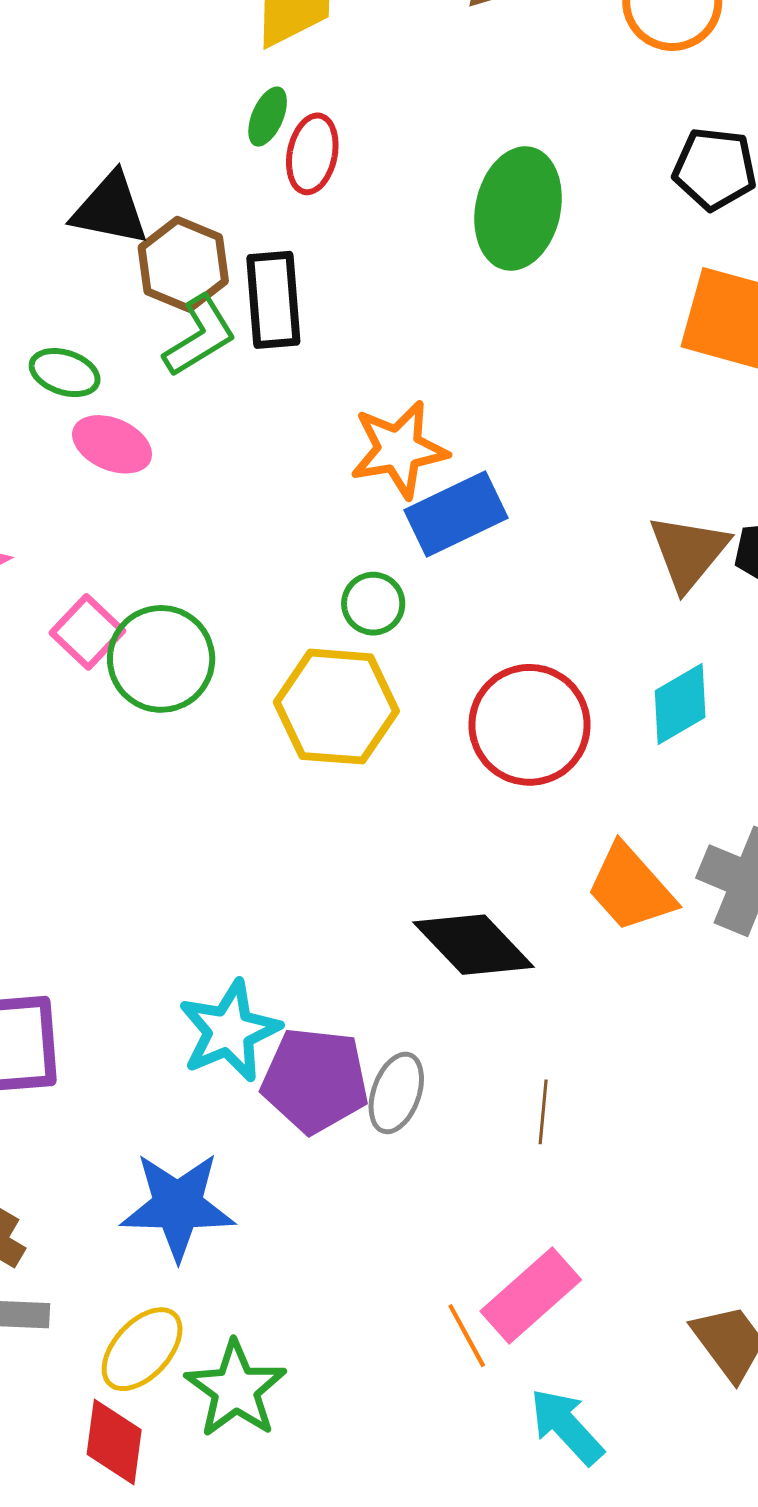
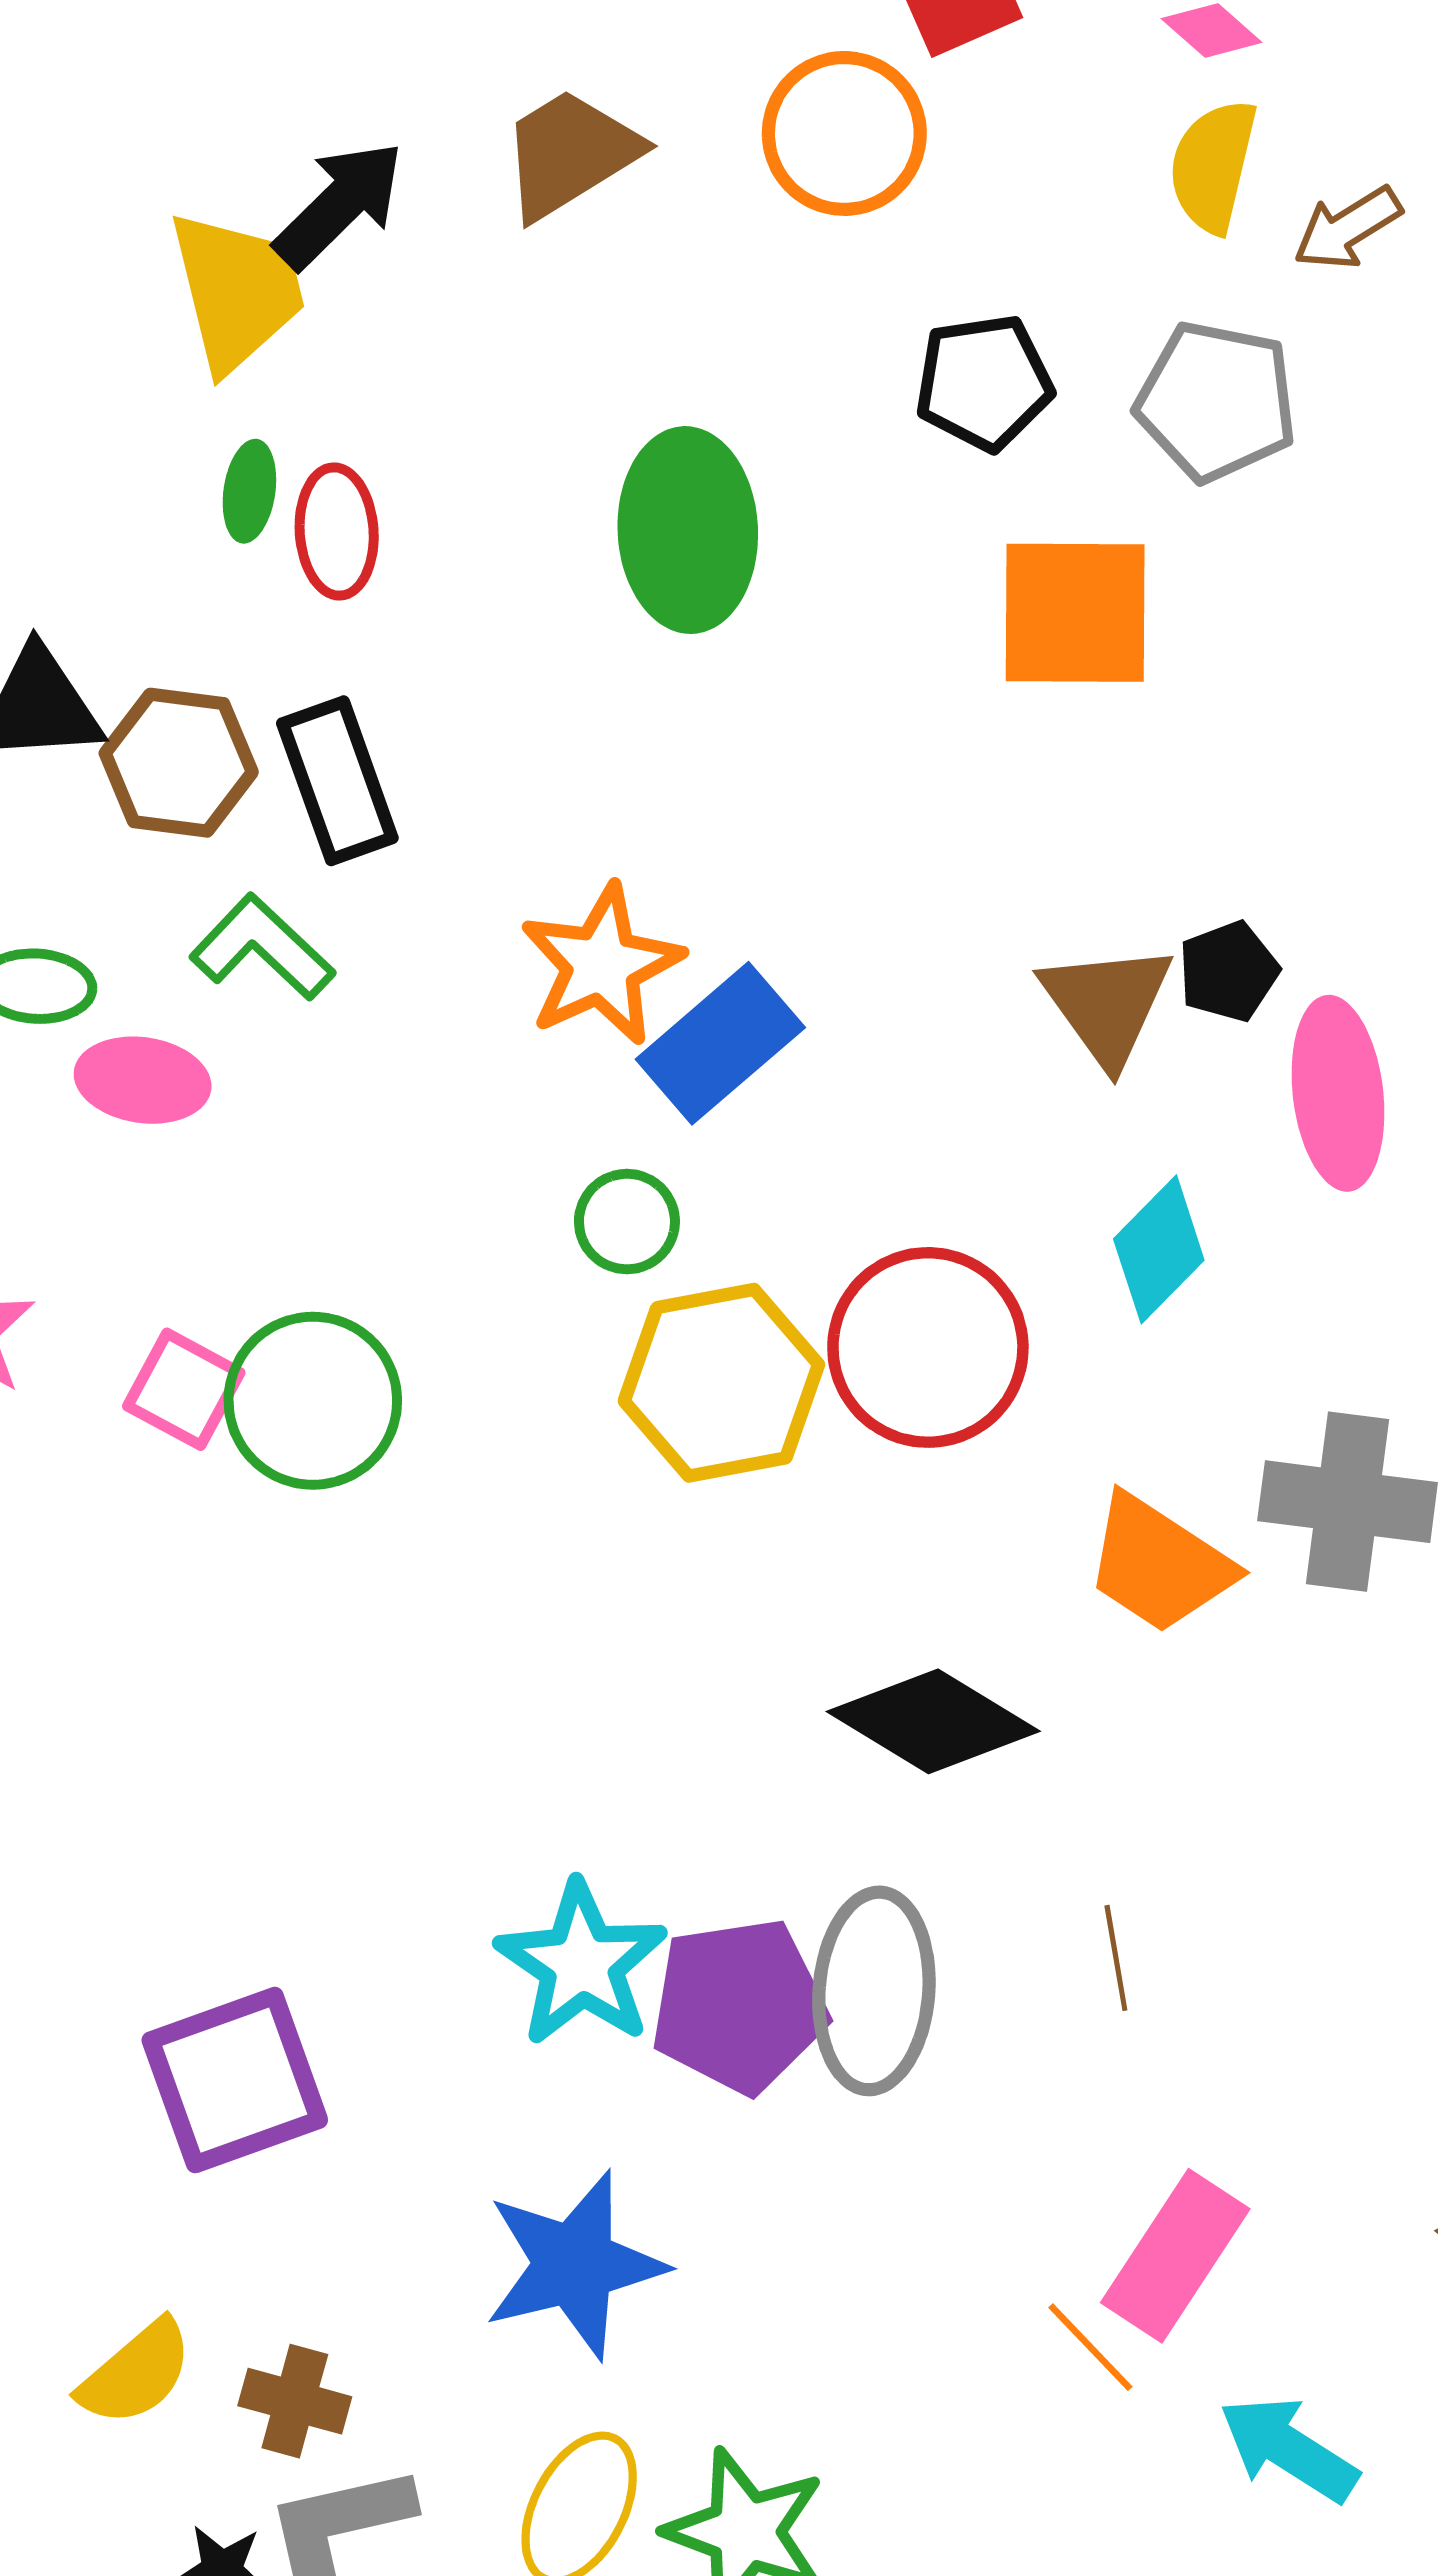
green L-shape: (200, 336) -> (262, 948), moved, turned -90
yellow hexagon: (336, 707) -> (721, 1383), moved
gray ellipse: (396, 1093) -> (874, 1991), size x1.5

